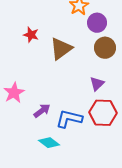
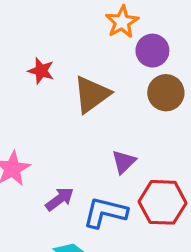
purple triangle: (97, 84) -> (124, 162), moved

